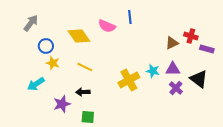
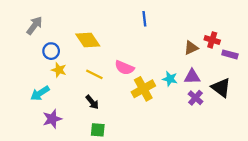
pink semicircle: (107, 26) -> (124, 68), moved
black arrow: (83, 92) -> (92, 102), turned -128
purple star: (62, 104) -> (52, 119), moved

